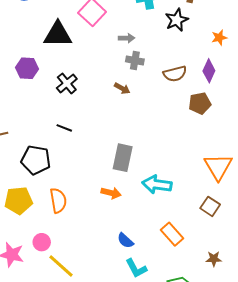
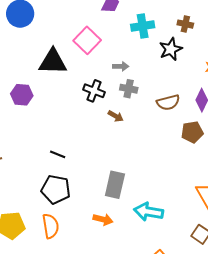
black cross: (67, 83) -> (94, 91), moved, turned -30
black pentagon: (36, 160) -> (56, 189), moved

